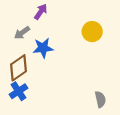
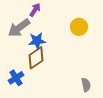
gray arrow: (22, 33) -> (19, 28), size x1.6
brown diamond: (18, 68) -> (36, 58), moved

